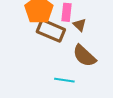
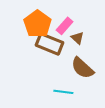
pink rectangle: (67, 12) -> (65, 26), turned 36

